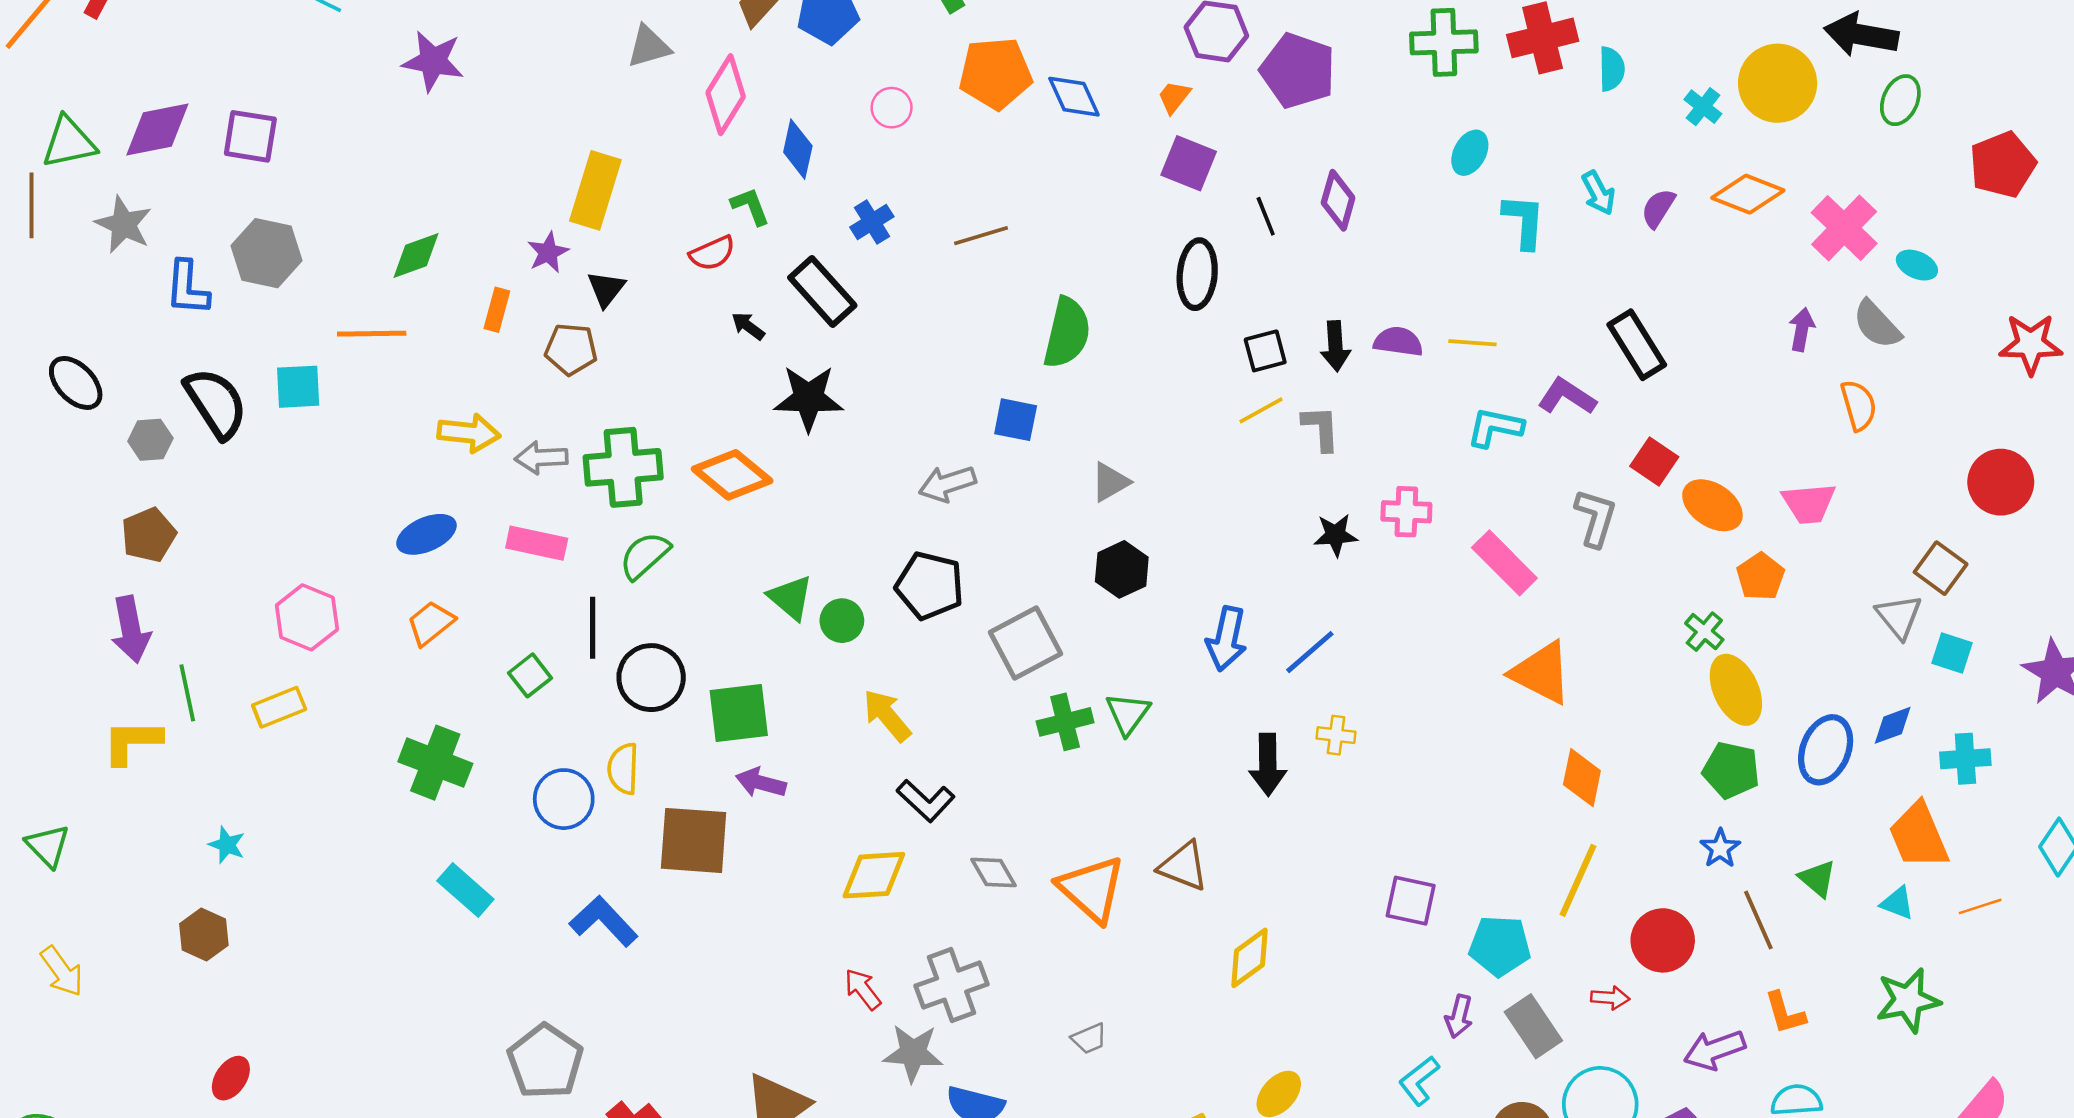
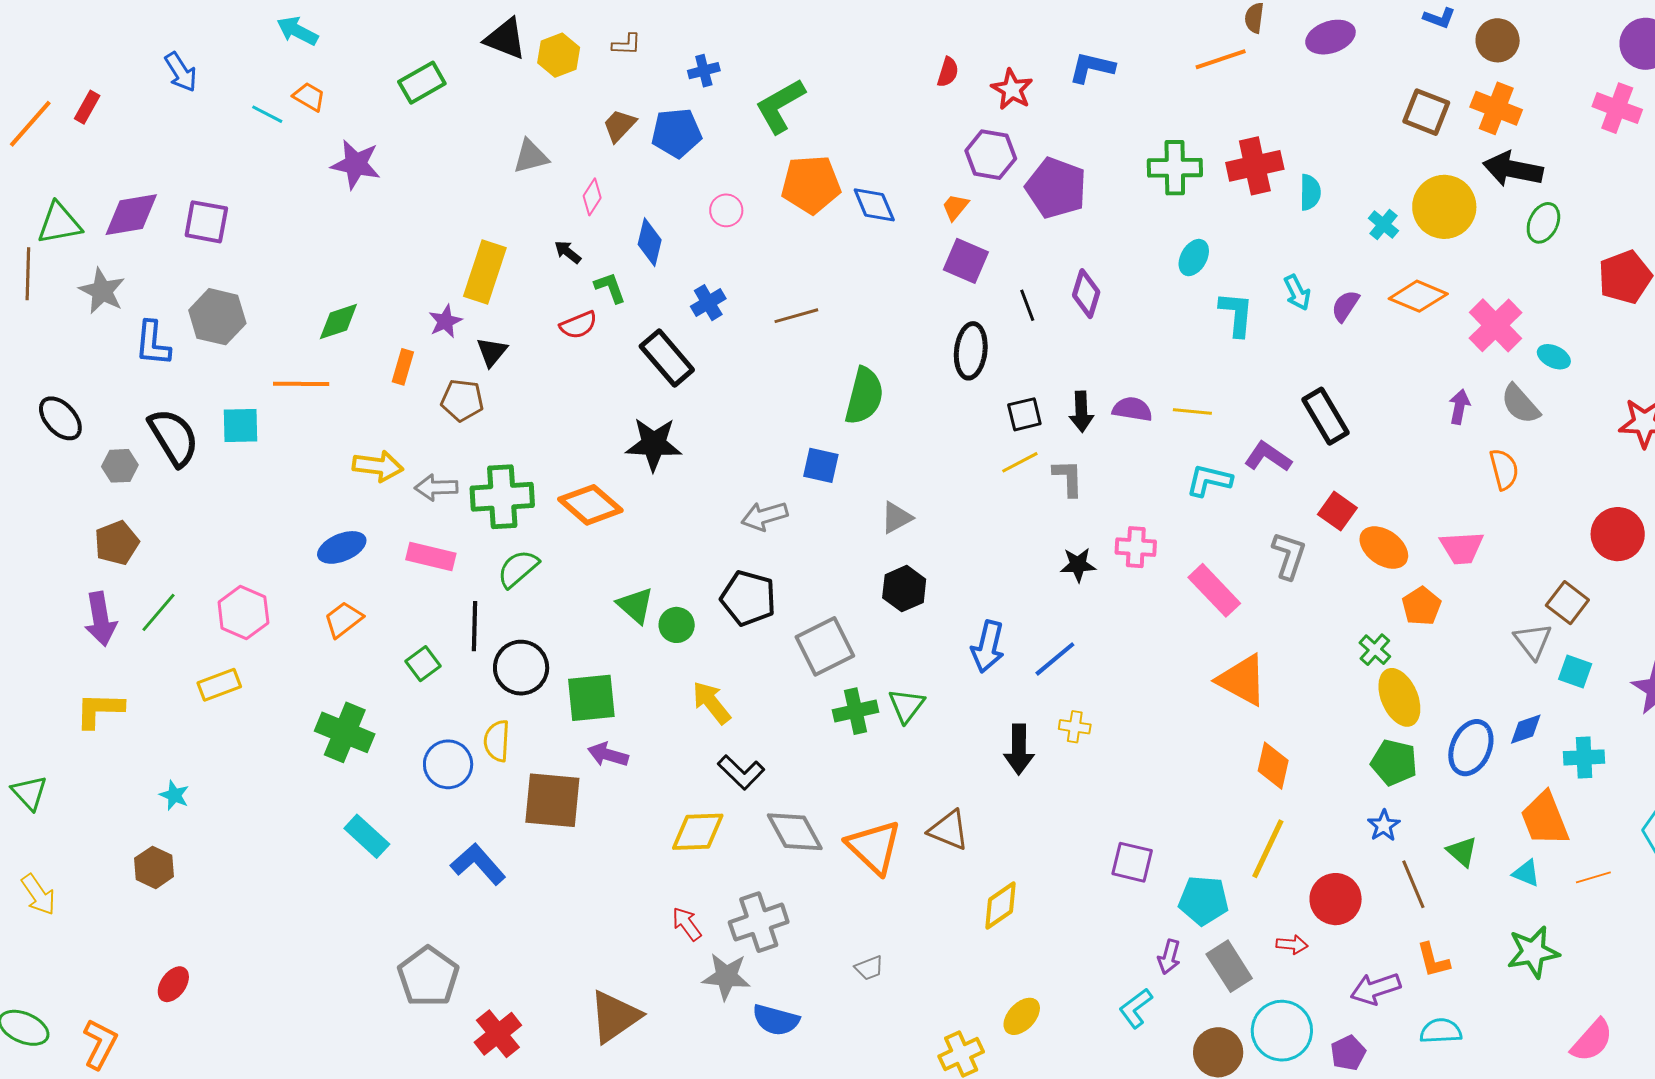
pink diamond: (726, 95) -> (592, 197), size x0.6
black arrow: (748, 326) -> (568, 252), moved
green line: (187, 693) -> (158, 612), moved, turned 51
gray diamond: (994, 872) -> (795, 832), size x1.5

